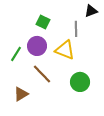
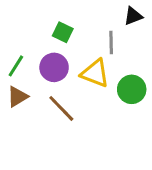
green line: (16, 54) -> (16, 66), moved
green circle: (80, 82) -> (132, 89), moved
brown triangle: (21, 94) -> (17, 97), moved

